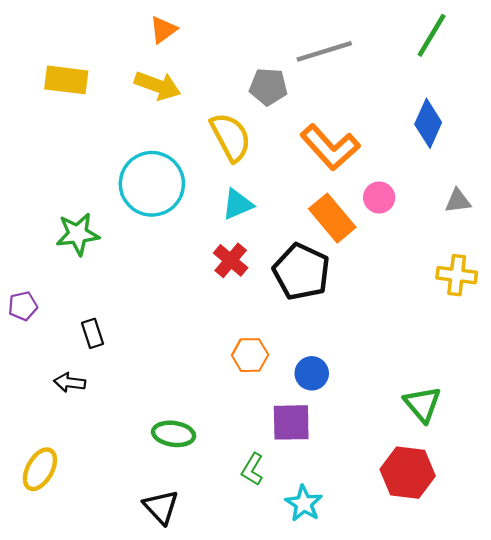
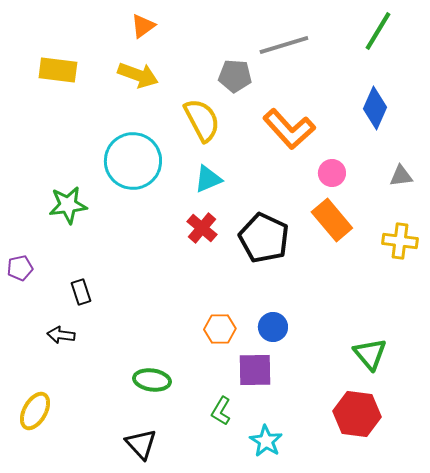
orange rectangle: (332, 218) -> (332, 220), moved
orange hexagon: (250, 355) -> (220, 329), moved

